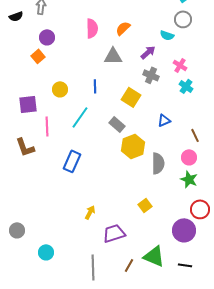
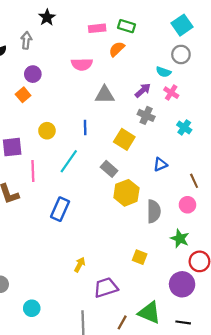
pink semicircle: (92, 28) -> (82, 64), turned 90
orange semicircle: (123, 28) -> (117, 49), moved
pink cross: (180, 65) -> (171, 93), moved
green star: (189, 179) -> (180, 239), moved
yellow square: (145, 205) -> (140, 257), turned -32

